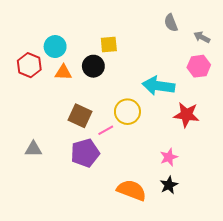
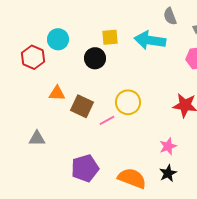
orange triangle: (63, 72) -> (57, 93), moved
cyan arrow: (158, 86) -> (150, 40), moved
purple pentagon: (85, 153) -> (85, 168), moved

